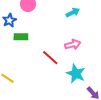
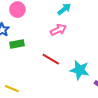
pink arrow: (73, 44) -> (58, 30), moved

